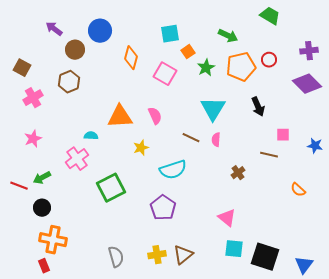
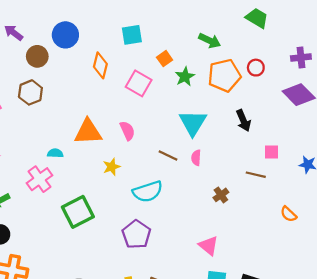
cyan square: (170, 34) -> (132, 35), moved

